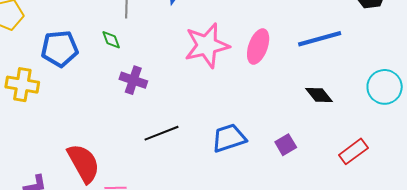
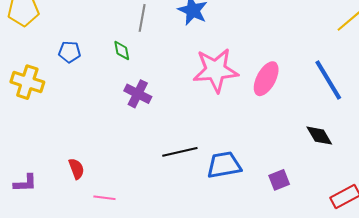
blue line: (320, 39) -> (328, 80), turned 66
blue pentagon: (60, 49) -> (70, 52), size x0.6
black line: (161, 133) -> (180, 152), moved
red semicircle: (84, 163) -> (76, 169), size x0.5

